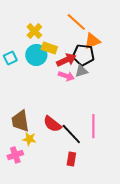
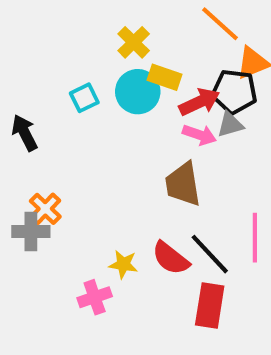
brown trapezoid: (20, 121) -> (183, 184), moved
red semicircle: (52, 124) -> (171, 258), moved
red rectangle: (71, 159) -> (210, 305), size x1.5

